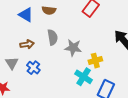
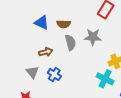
brown semicircle: (49, 10) -> (64, 24), moved
gray star: (73, 48) -> (93, 37), moved

